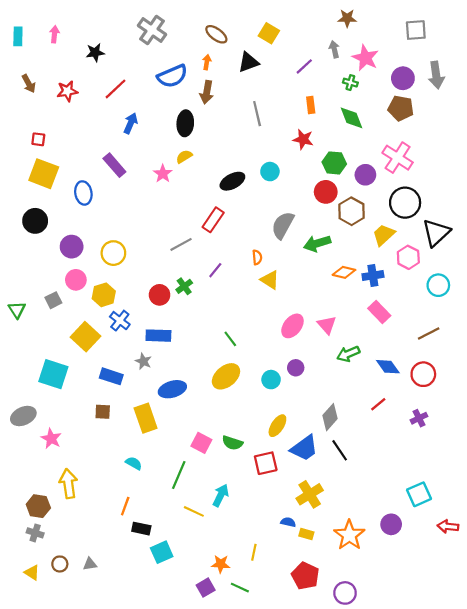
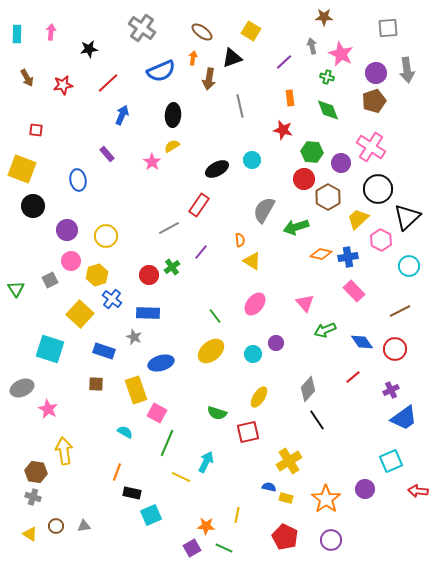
brown arrow: (207, 92) -> (209, 79), moved
brown pentagon: (401, 108) -> (374, 101), turned -30
purple rectangle: (114, 165) -> (107, 154), size x0.7
yellow square: (44, 174) -> (22, 169), moved
pink ellipse: (292, 326) -> (255, 304), moved
pink square: (201, 443) -> (157, 413), moved
blue trapezoid: (304, 448) -> (404, 418), moved
purple circle: (345, 593) -> (331, 540), moved

